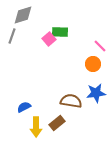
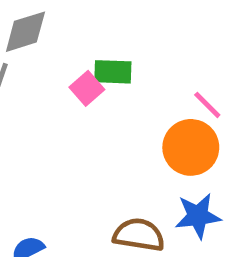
orange circle: (93, 64) -> (191, 147), size x1.5

